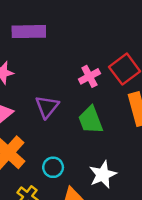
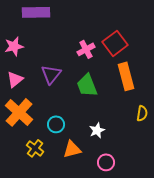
white star: (103, 175) -> (97, 130), size x0.7

